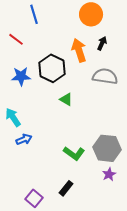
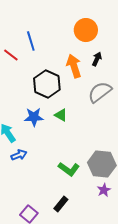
blue line: (34, 14) -> (31, 41), moved
blue star: (21, 76) -> (34, 117), moved
gray semicircle: (105, 76) -> (100, 92), turned -45

